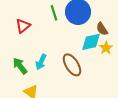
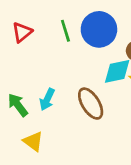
red triangle: (23, 26) -> (22, 32), moved

